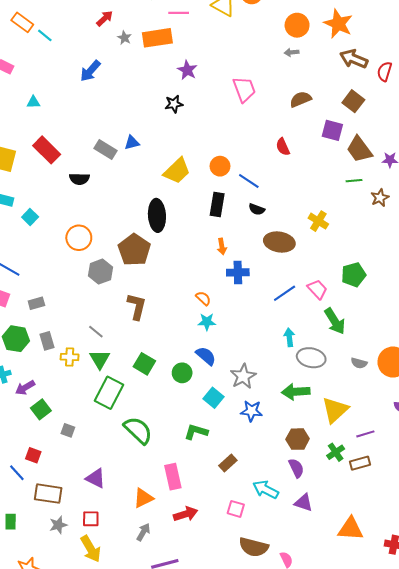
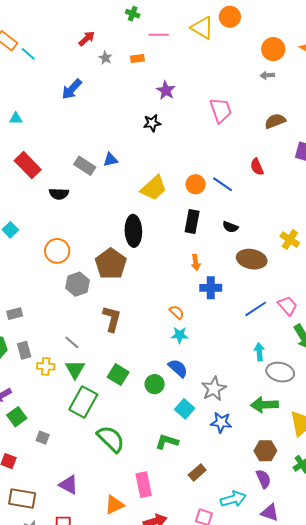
orange rectangle: (157, 38) -> (137, 59), size x0.5
blue line: (249, 181) -> (223, 184), moved
cyan arrow: (266, 490) -> (233, 499), turned 135

